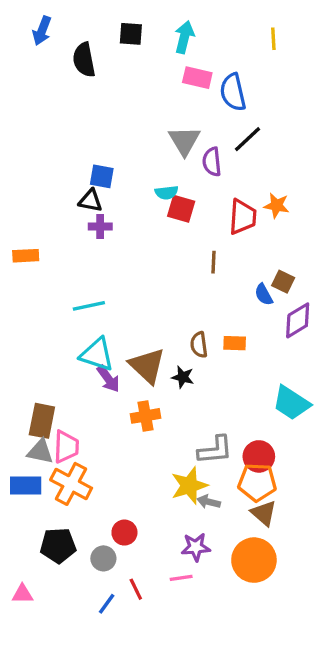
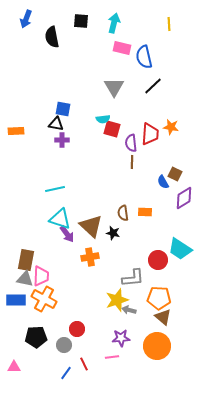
purple semicircle: (212, 162) -> (131, 143), moved
orange rectangle: (26, 256) -> (16, 131), moved
red circle: (259, 456) -> (158, 260), moved

